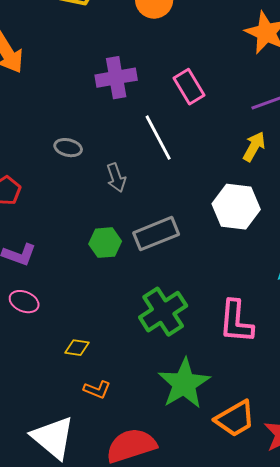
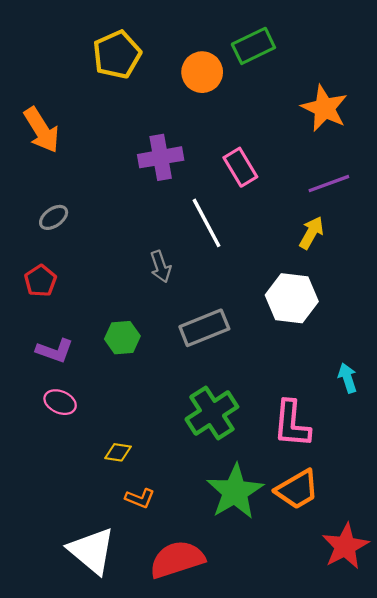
gray ellipse: (68, 148) -> (54, 217), moved, turned -48
green hexagon: (105, 243) -> (122, 338), moved
orange trapezoid: (235, 419) -> (297, 489), moved

